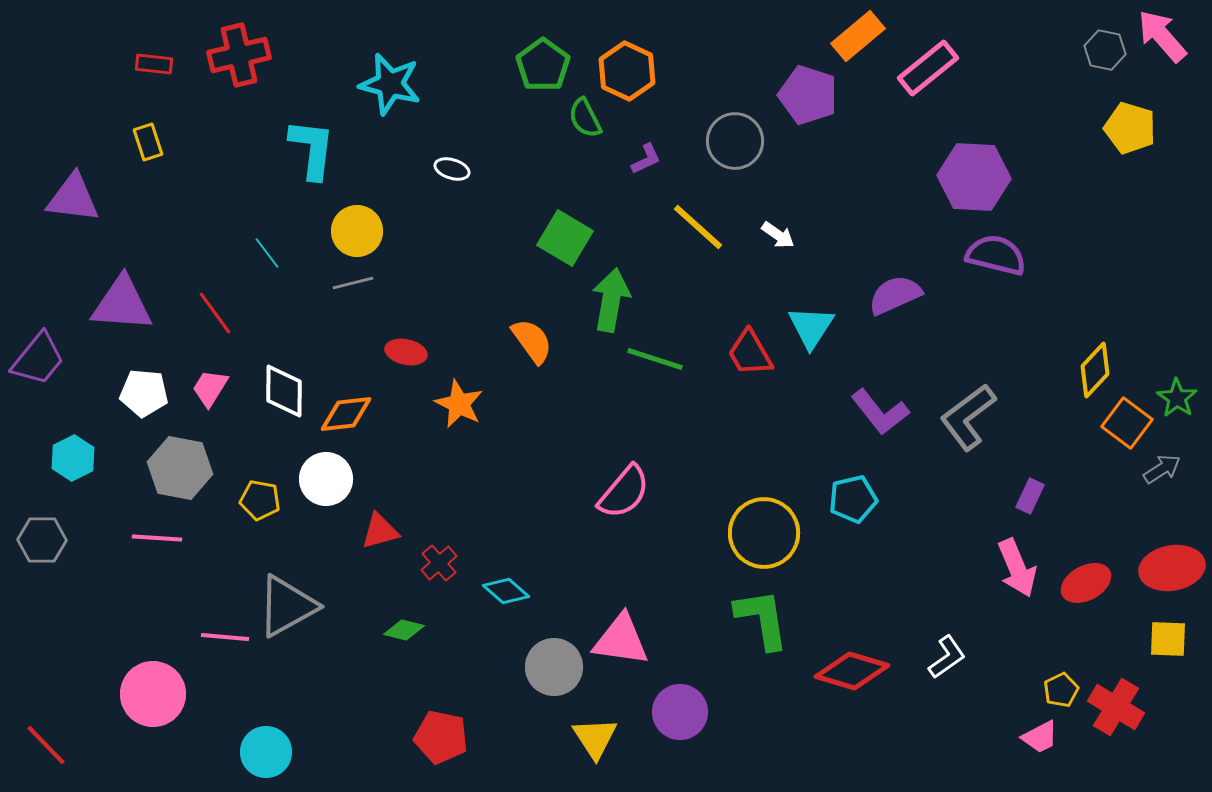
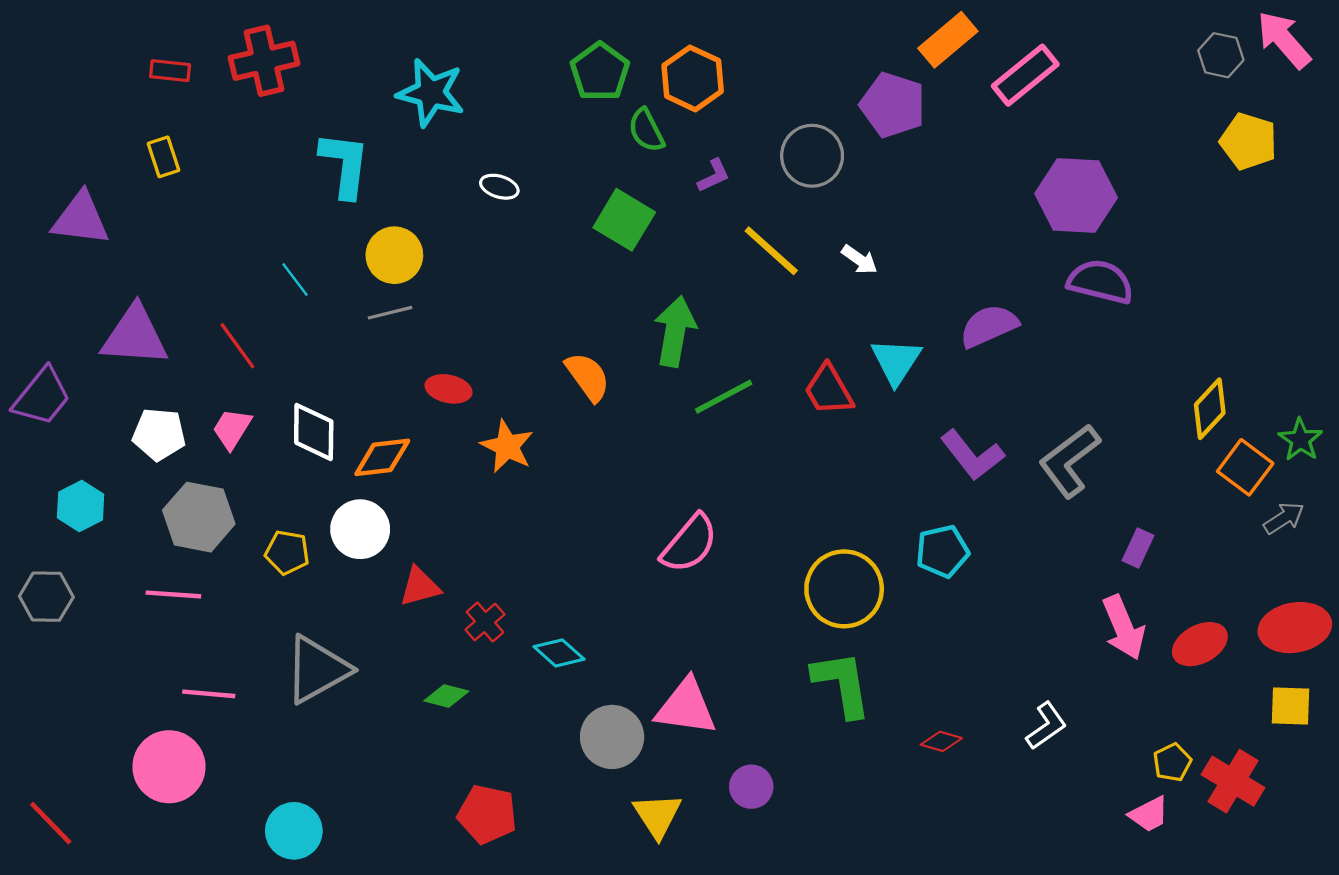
green square: (565, 238) -> (624, 220), moved
green line: (655, 359) -> (724, 397), turned -46
pink line: (225, 637) -> (209, 694), moved
red diamond: (852, 671) -> (941, 741), size x0.5
purple circle: (680, 712) -> (751, 787), size x0.7

